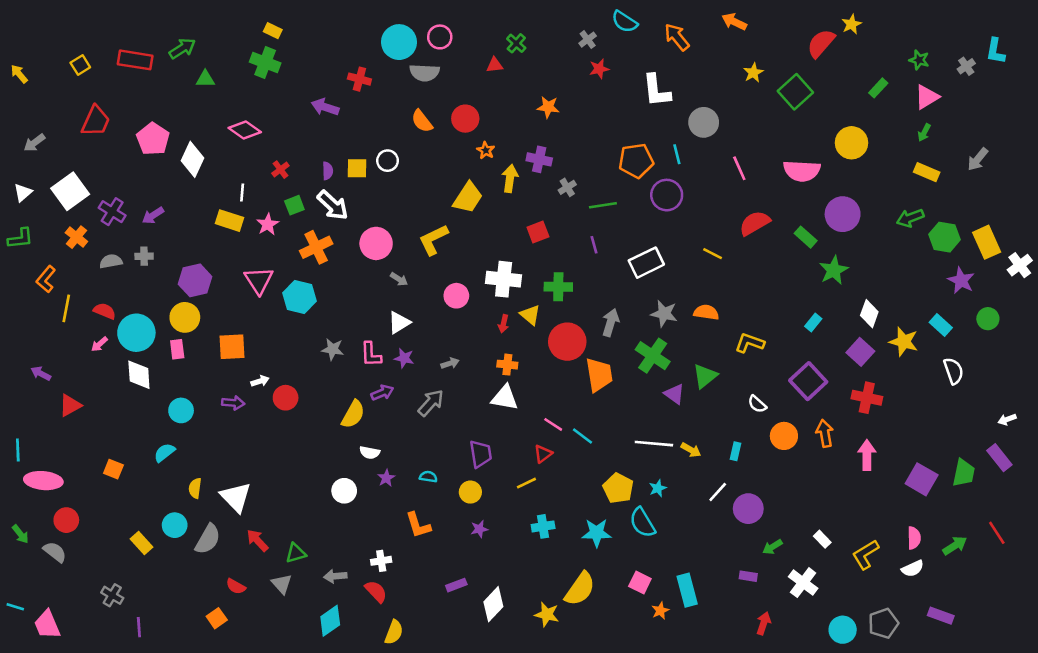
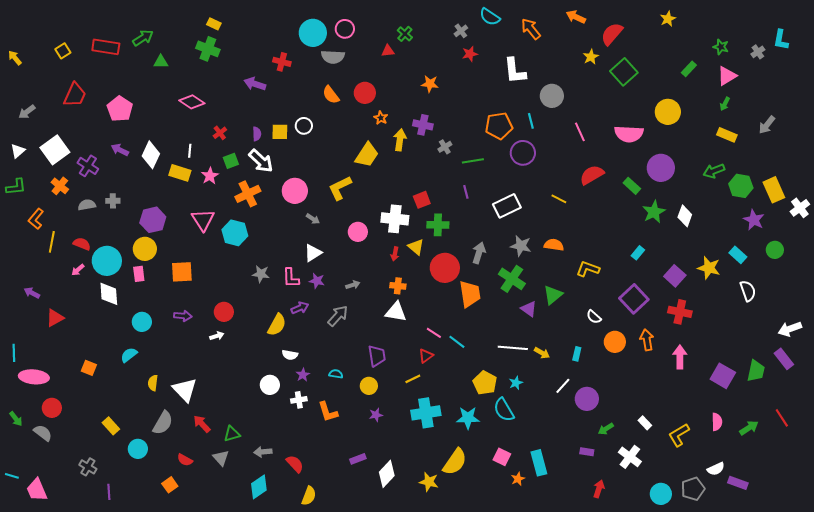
red semicircle: (821, 43) -> (612, 34), moved
white diamond: (192, 159) -> (151, 155), moved
purple arrow: (153, 215) -> (120, 150), moved, turned 60
red square: (538, 232) -> (422, 200), moved
white diamond: (869, 314) -> (685, 216), moved
white arrow: (260, 381) -> (217, 336), moved
white arrow: (1007, 419) -> (790, 329), size x1.6
cyan circle: (175, 525) -> (138, 449), moved
cyan cross: (543, 526) -> (426, 413), size x1.6
white cross: (381, 561) -> (299, 400), moved
white semicircle: (913, 569) -> (716, 469), moved

